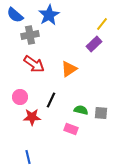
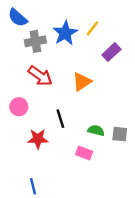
blue star: (49, 15) -> (65, 33), moved
yellow line: (102, 24) -> (92, 28), moved
pink circle: (20, 97) -> (19, 107), moved
black line: (51, 100) -> (60, 119), turned -42

